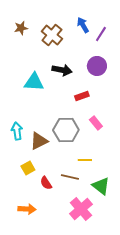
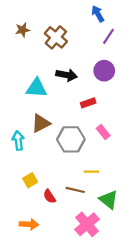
blue arrow: (83, 25) -> (98, 14), moved
brown triangle: (39, 141) -> (41, 123), moved

